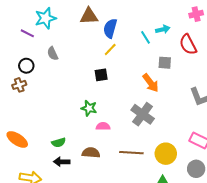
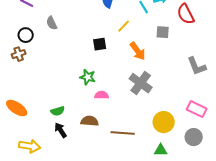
yellow line: (110, 50) -> (124, 26), moved
orange arrow: (151, 83) -> (138, 51), moved
brown line: (131, 153) -> (123, 133), moved
black arrow: (62, 162) -> (61, 130), turned 56

